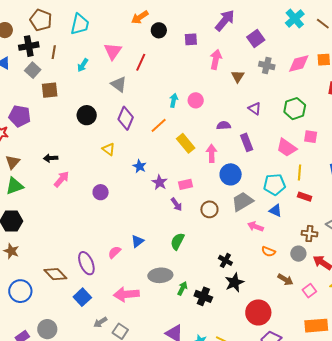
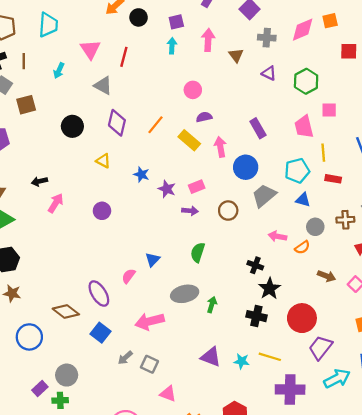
cyan arrow: (174, 100) -> (172, 46), moved
purple triangle: (255, 108) -> (269, 73), moved
purple semicircle: (224, 125) -> (204, 117), moved
pink trapezoid: (287, 148) -> (304, 127), turned 50
purple arrow: (176, 204) -> (190, 211), turned -40
pink arrow: (255, 226) -> (277, 236), moved
orange semicircle: (268, 252) -> (302, 247), turned -48
gray circle: (298, 254) -> (315, 227), moved
black cross: (203, 296) -> (256, 316), moved

